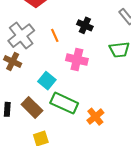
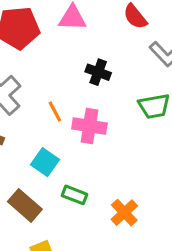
orange line: (55, 35) -> (55, 112), moved
green rectangle: (64, 103) -> (74, 195), size x0.6

